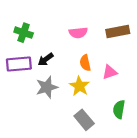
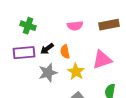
orange semicircle: (85, 63) -> (65, 52), moved
pink triangle: (110, 72) -> (102, 60), size x1.5

